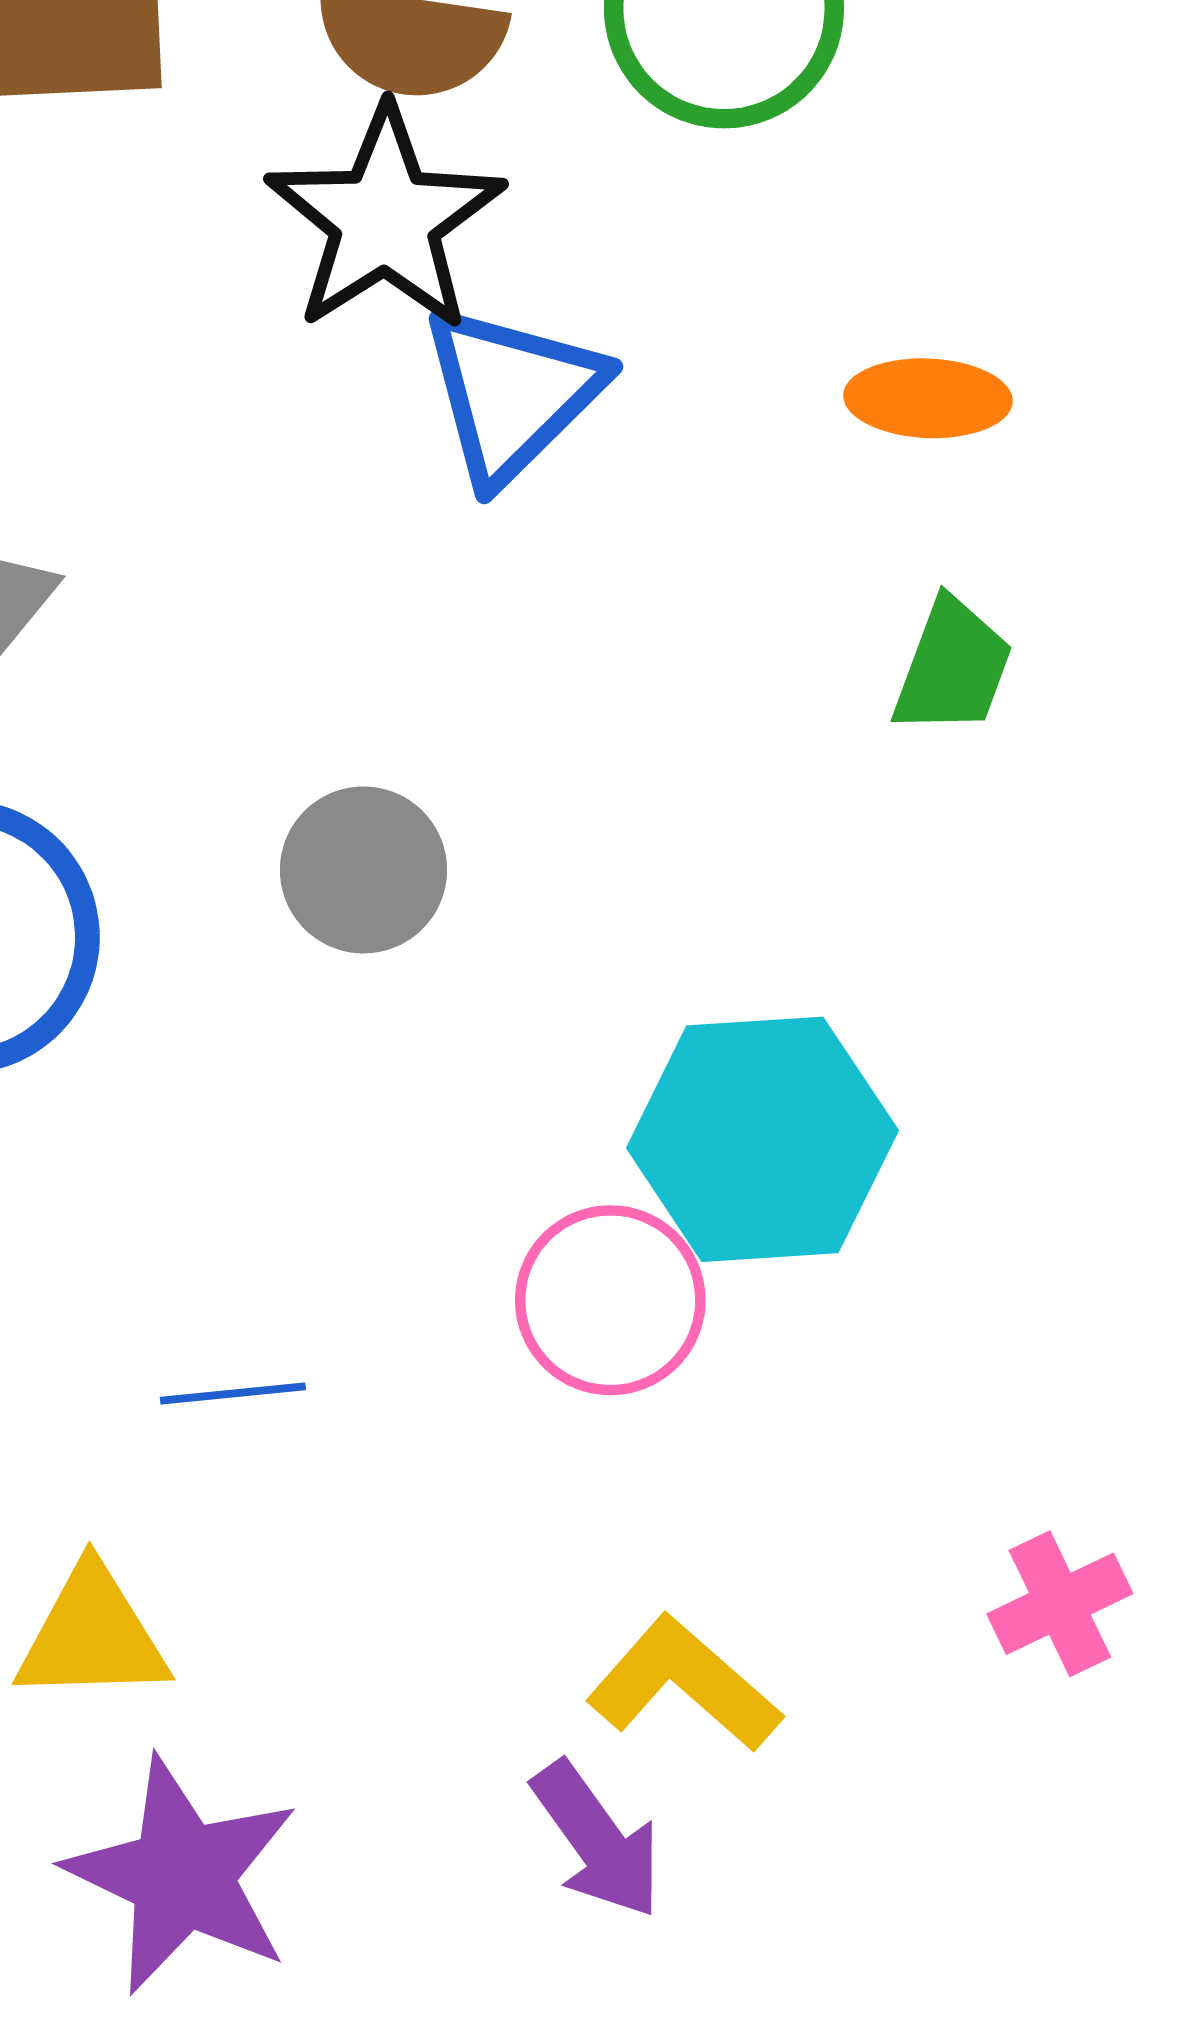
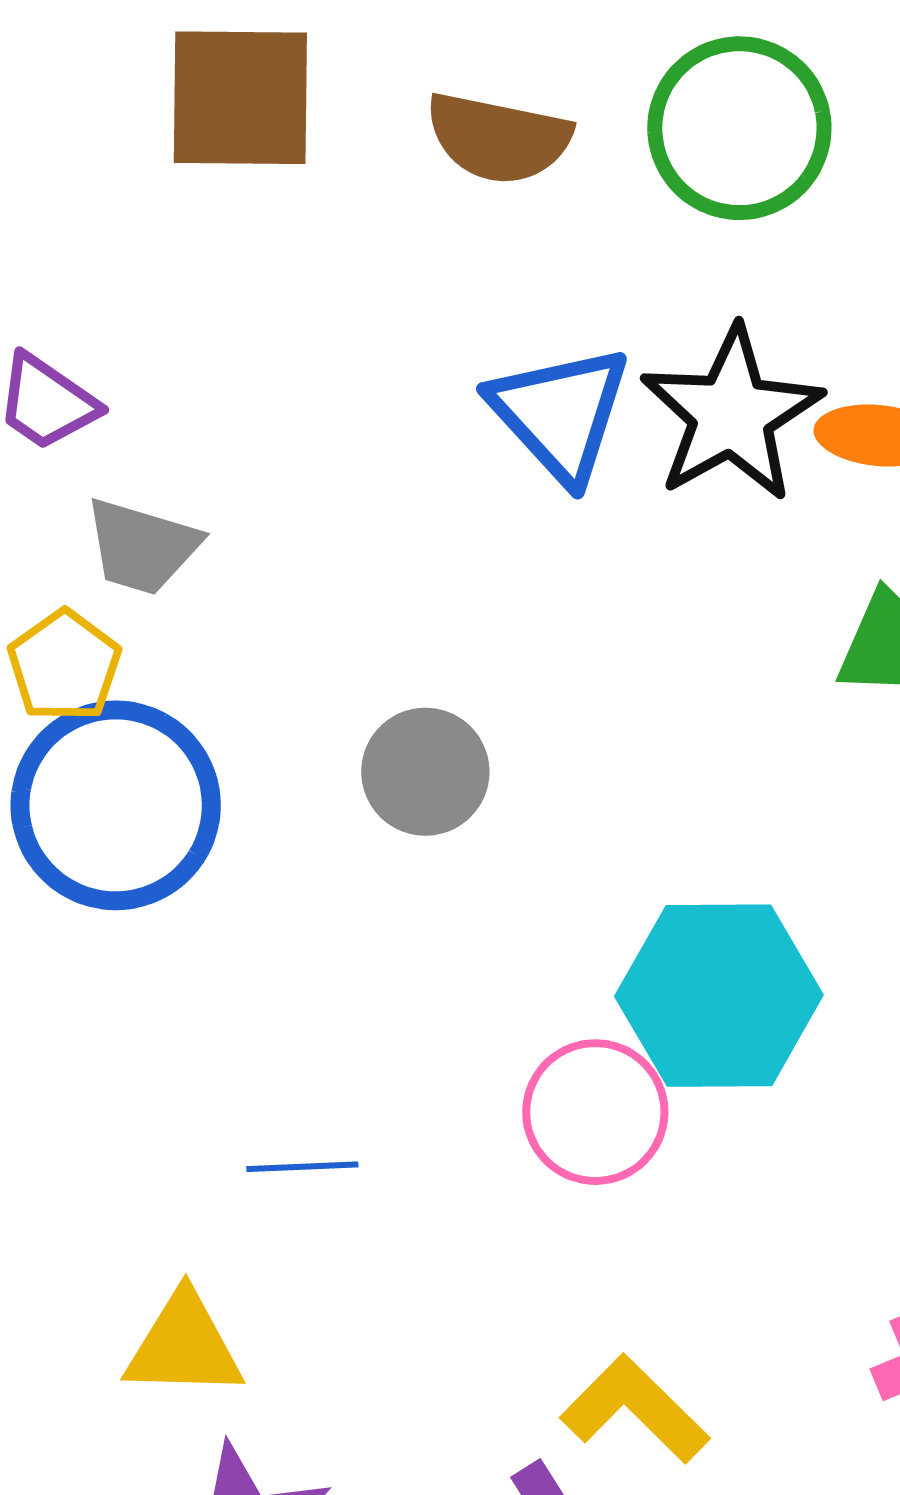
black star: (385, 219) -> (731, 414), moved
blue triangle: (512, 393) -> (560, 413), turned -31

